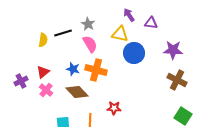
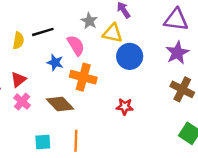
purple triangle: (151, 23) -> (176, 20), moved, size x1.5
gray star: (88, 24) -> (89, 21), moved
purple star: (173, 50) -> (177, 53), turned -30
blue star: (73, 69) -> (55, 62), moved
red star: (114, 108) -> (125, 106), moved

